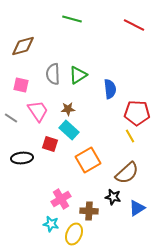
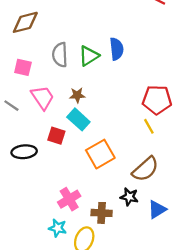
blue semicircle: (110, 89) -> (117, 49), moved

